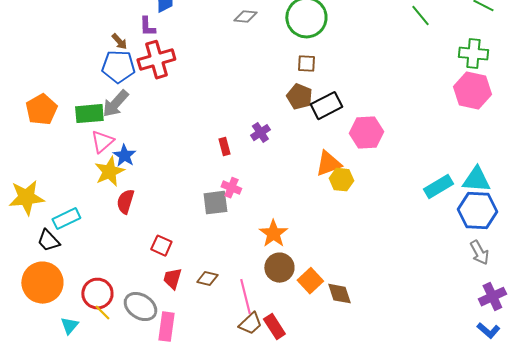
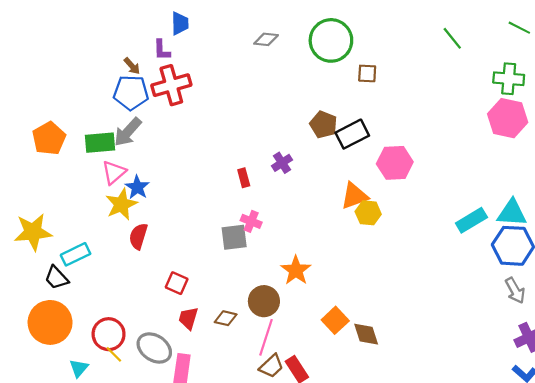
brown square: (306, 64) -> (367, 73), moved
brown circle: (279, 268) -> (264, 301), moved
pink line: (245, 297) -> (266, 337), turned 32

